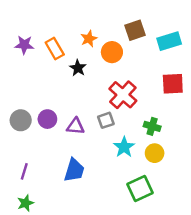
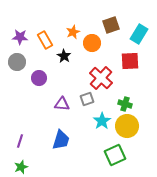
cyan rectangle: (169, 41) -> (139, 34), turned -42
red square: (173, 84) -> (130, 61), moved
purple circle: (47, 119) -> (39, 78), moved
gray circle: (21, 120) -> (17, 62), moved
yellow circle: (155, 153) -> (127, 126), size x1.5

